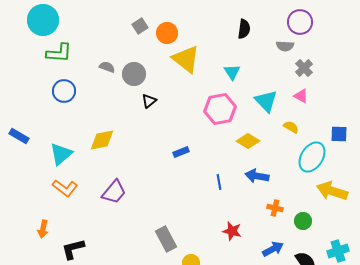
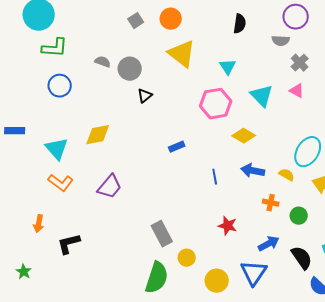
orange circle: (167, 33) -> (171, 19), moved
yellow semicircle: (291, 127) -> (287, 175), moved
blue rectangle: (19, 136) -> (15, 131), turned -30
cyan triangle: (61, 154) -> (57, 149), turned -30

